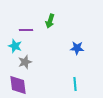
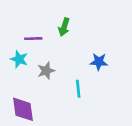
gray star: (25, 62) -> (46, 71), moved
cyan line: (75, 84) -> (78, 89), moved

